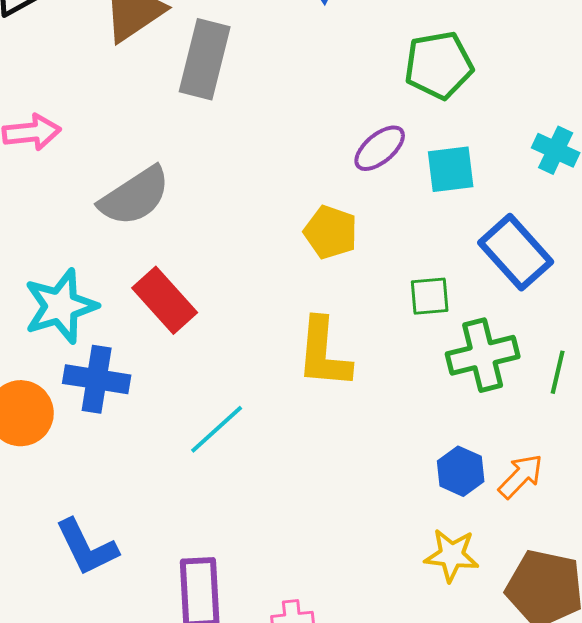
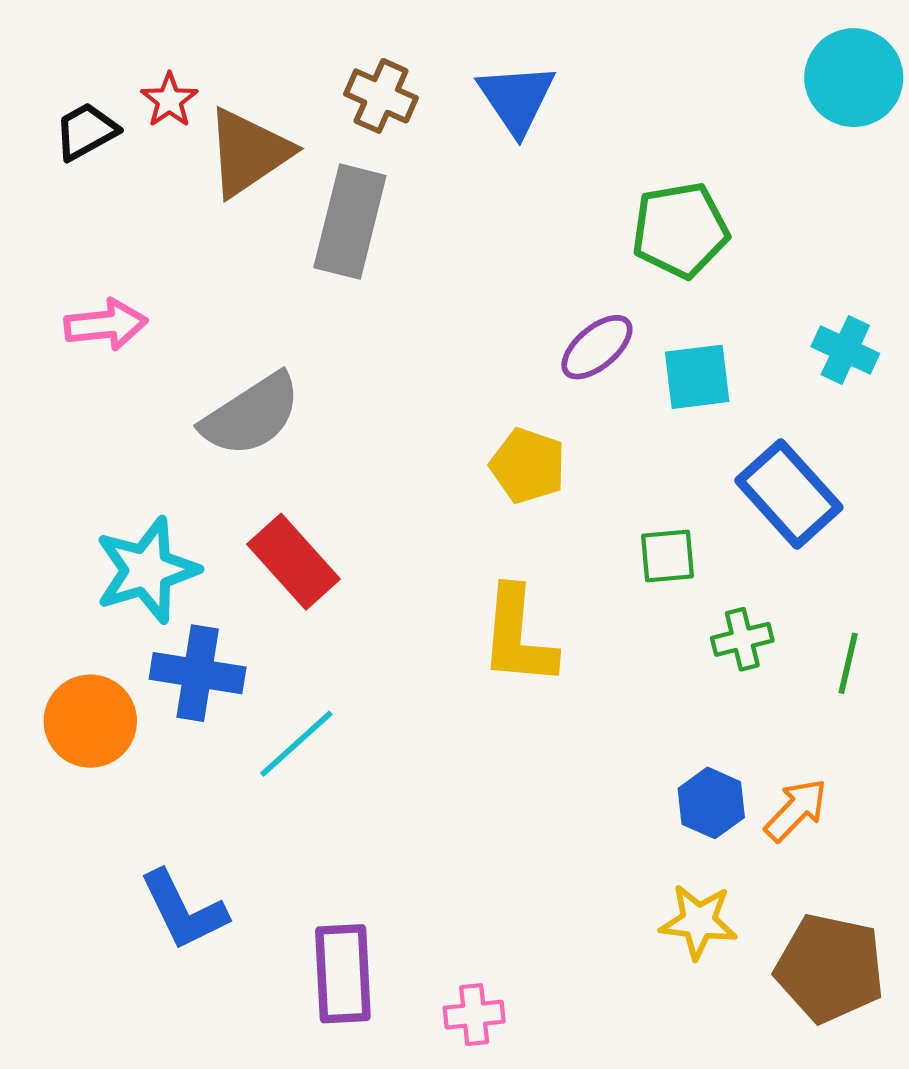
green cross: (483, 355) -> (742, 639), size x0.6
cyan line: (217, 429) -> (296, 744), moved

